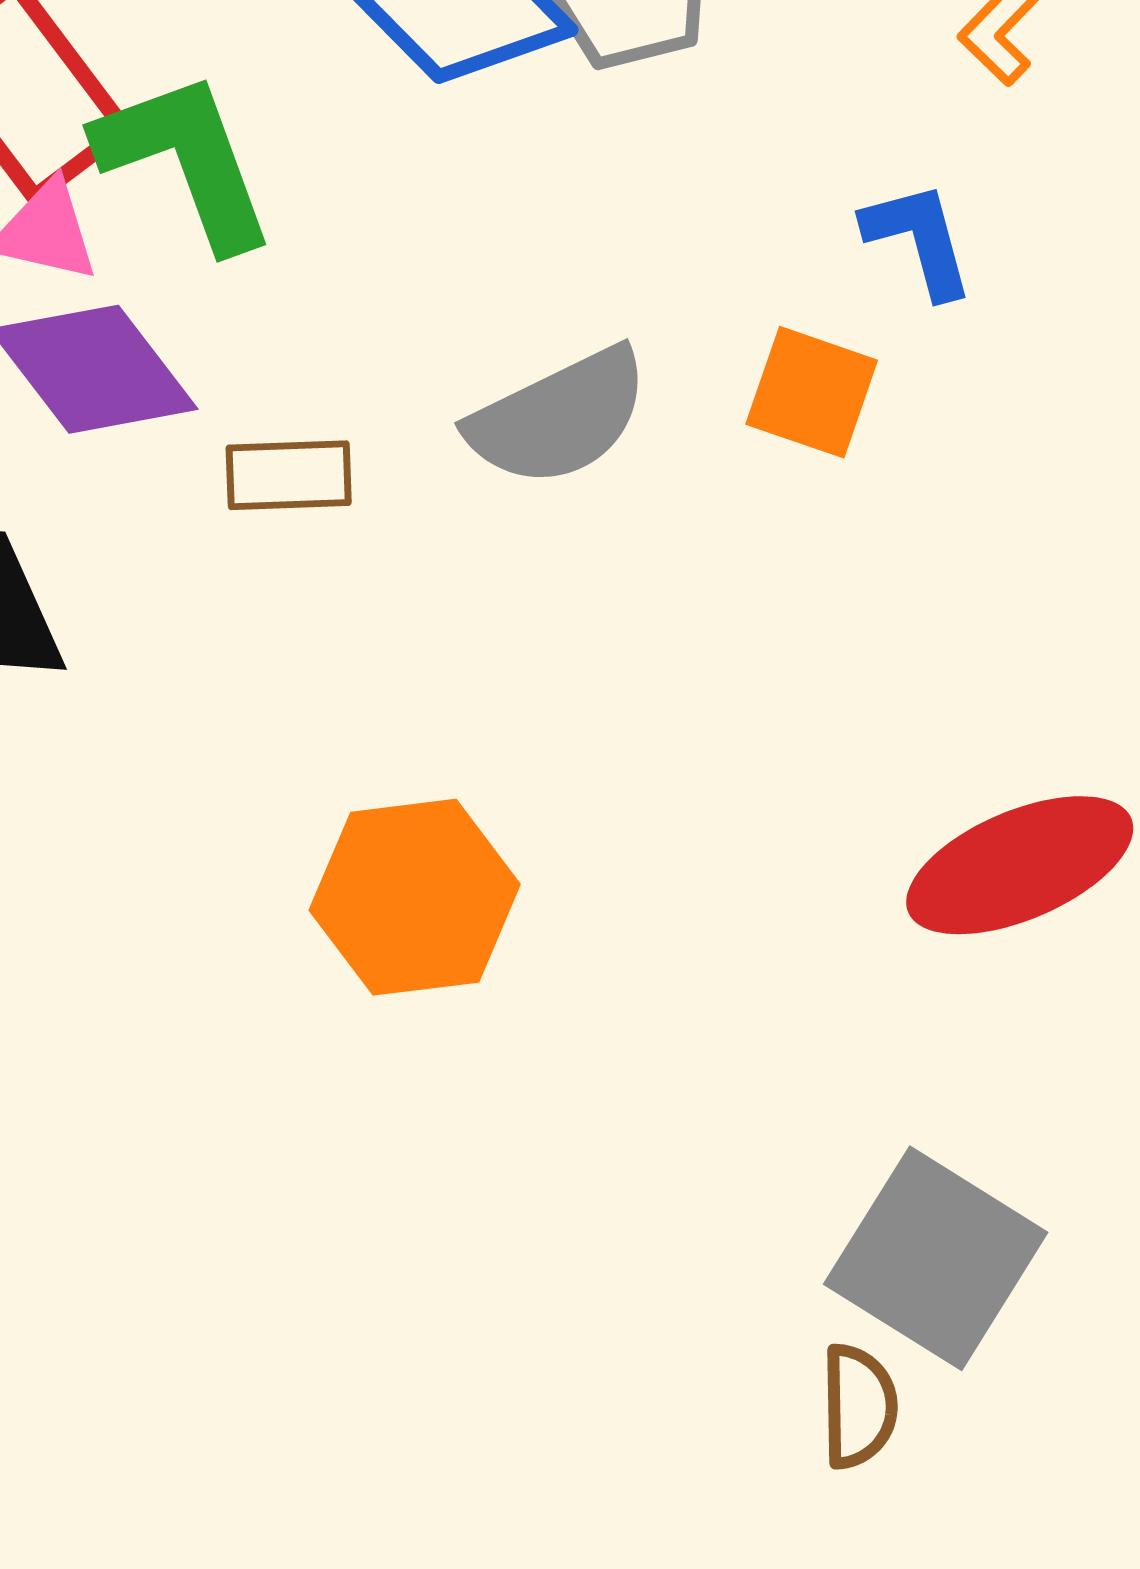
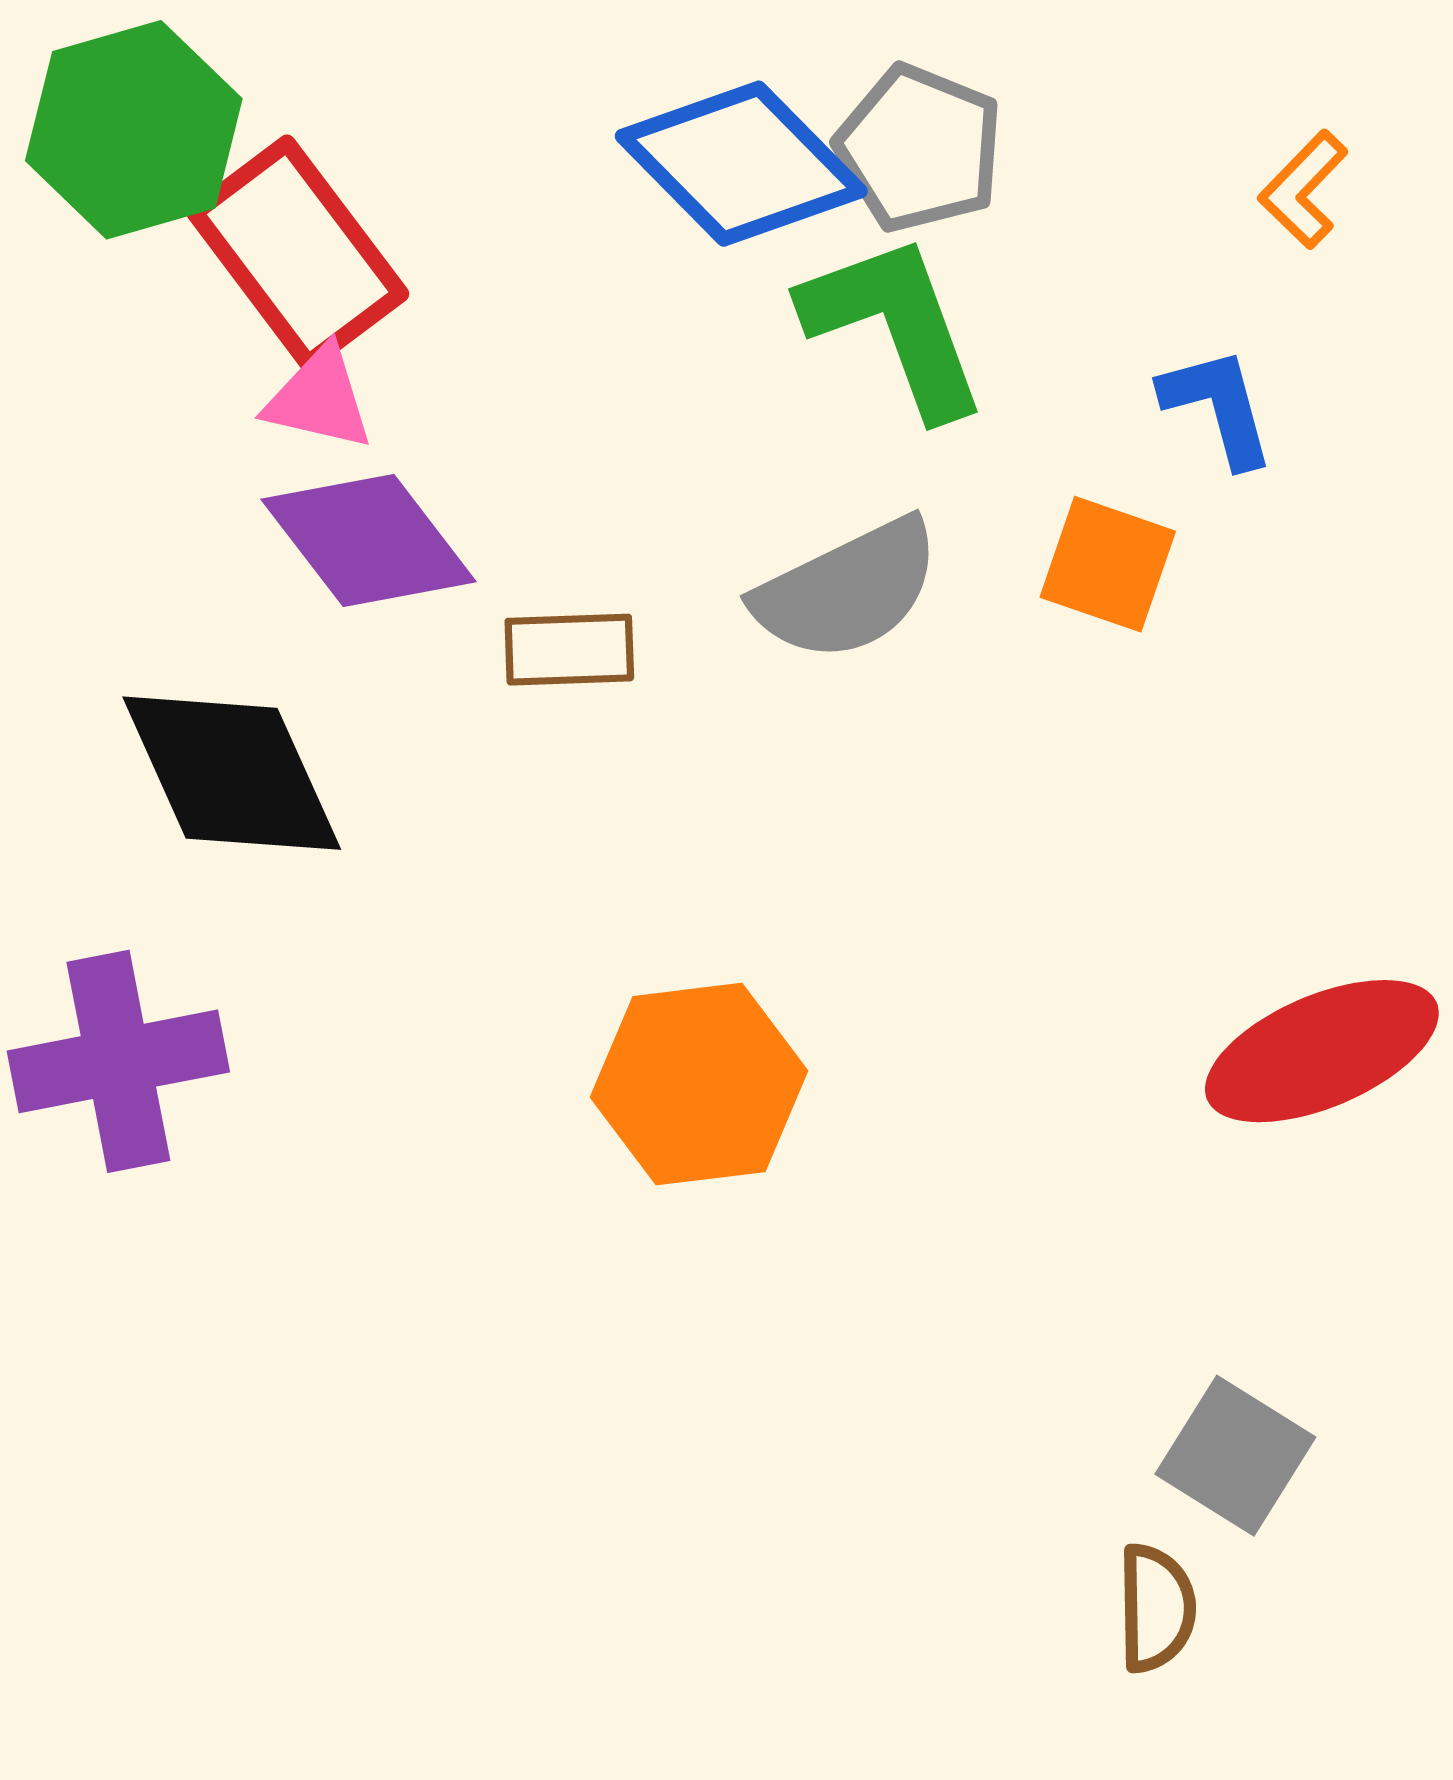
green L-shape: (186, 160) -> (895, 325), moved
gray square: (936, 1258) -> (1235, 1456), size x0.7

